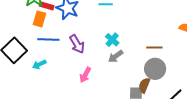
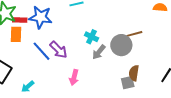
blue line: (48, 40) -> (42, 51), moved, turned 60
cyan arrow: (39, 64) -> (28, 87), moved
gray circle: (155, 69) -> (121, 45), moved

